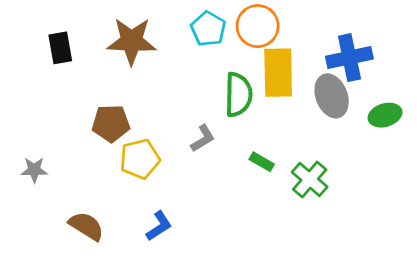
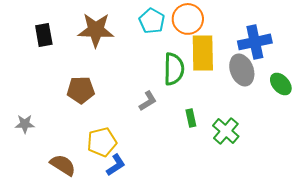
green ellipse: (385, 115) -> (281, 84), turned 65
yellow pentagon: (140, 159) -> (102, 142), moved
green rectangle: (262, 162) -> (191, 118), turned 48

